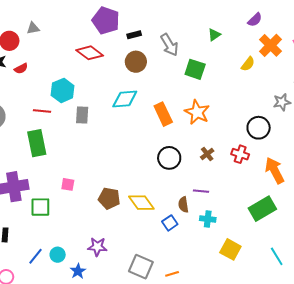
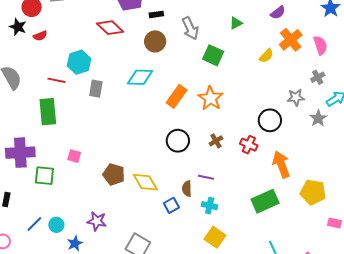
orange rectangle: (163, 114) -> (177, 96), turned 55
yellow square: (230, 249) -> (215, 237), moved

